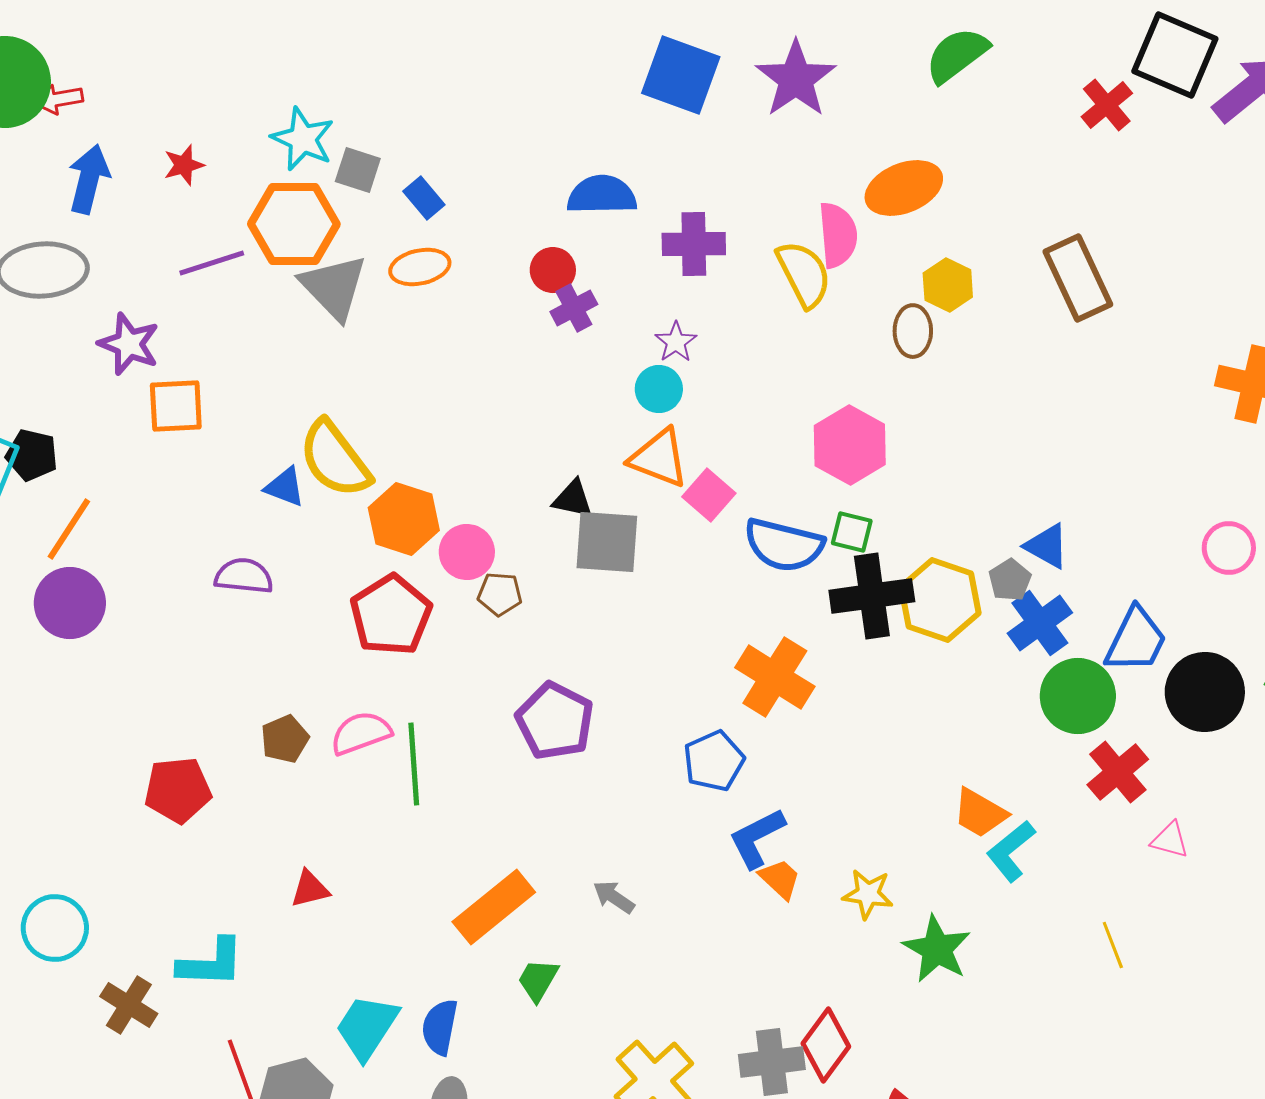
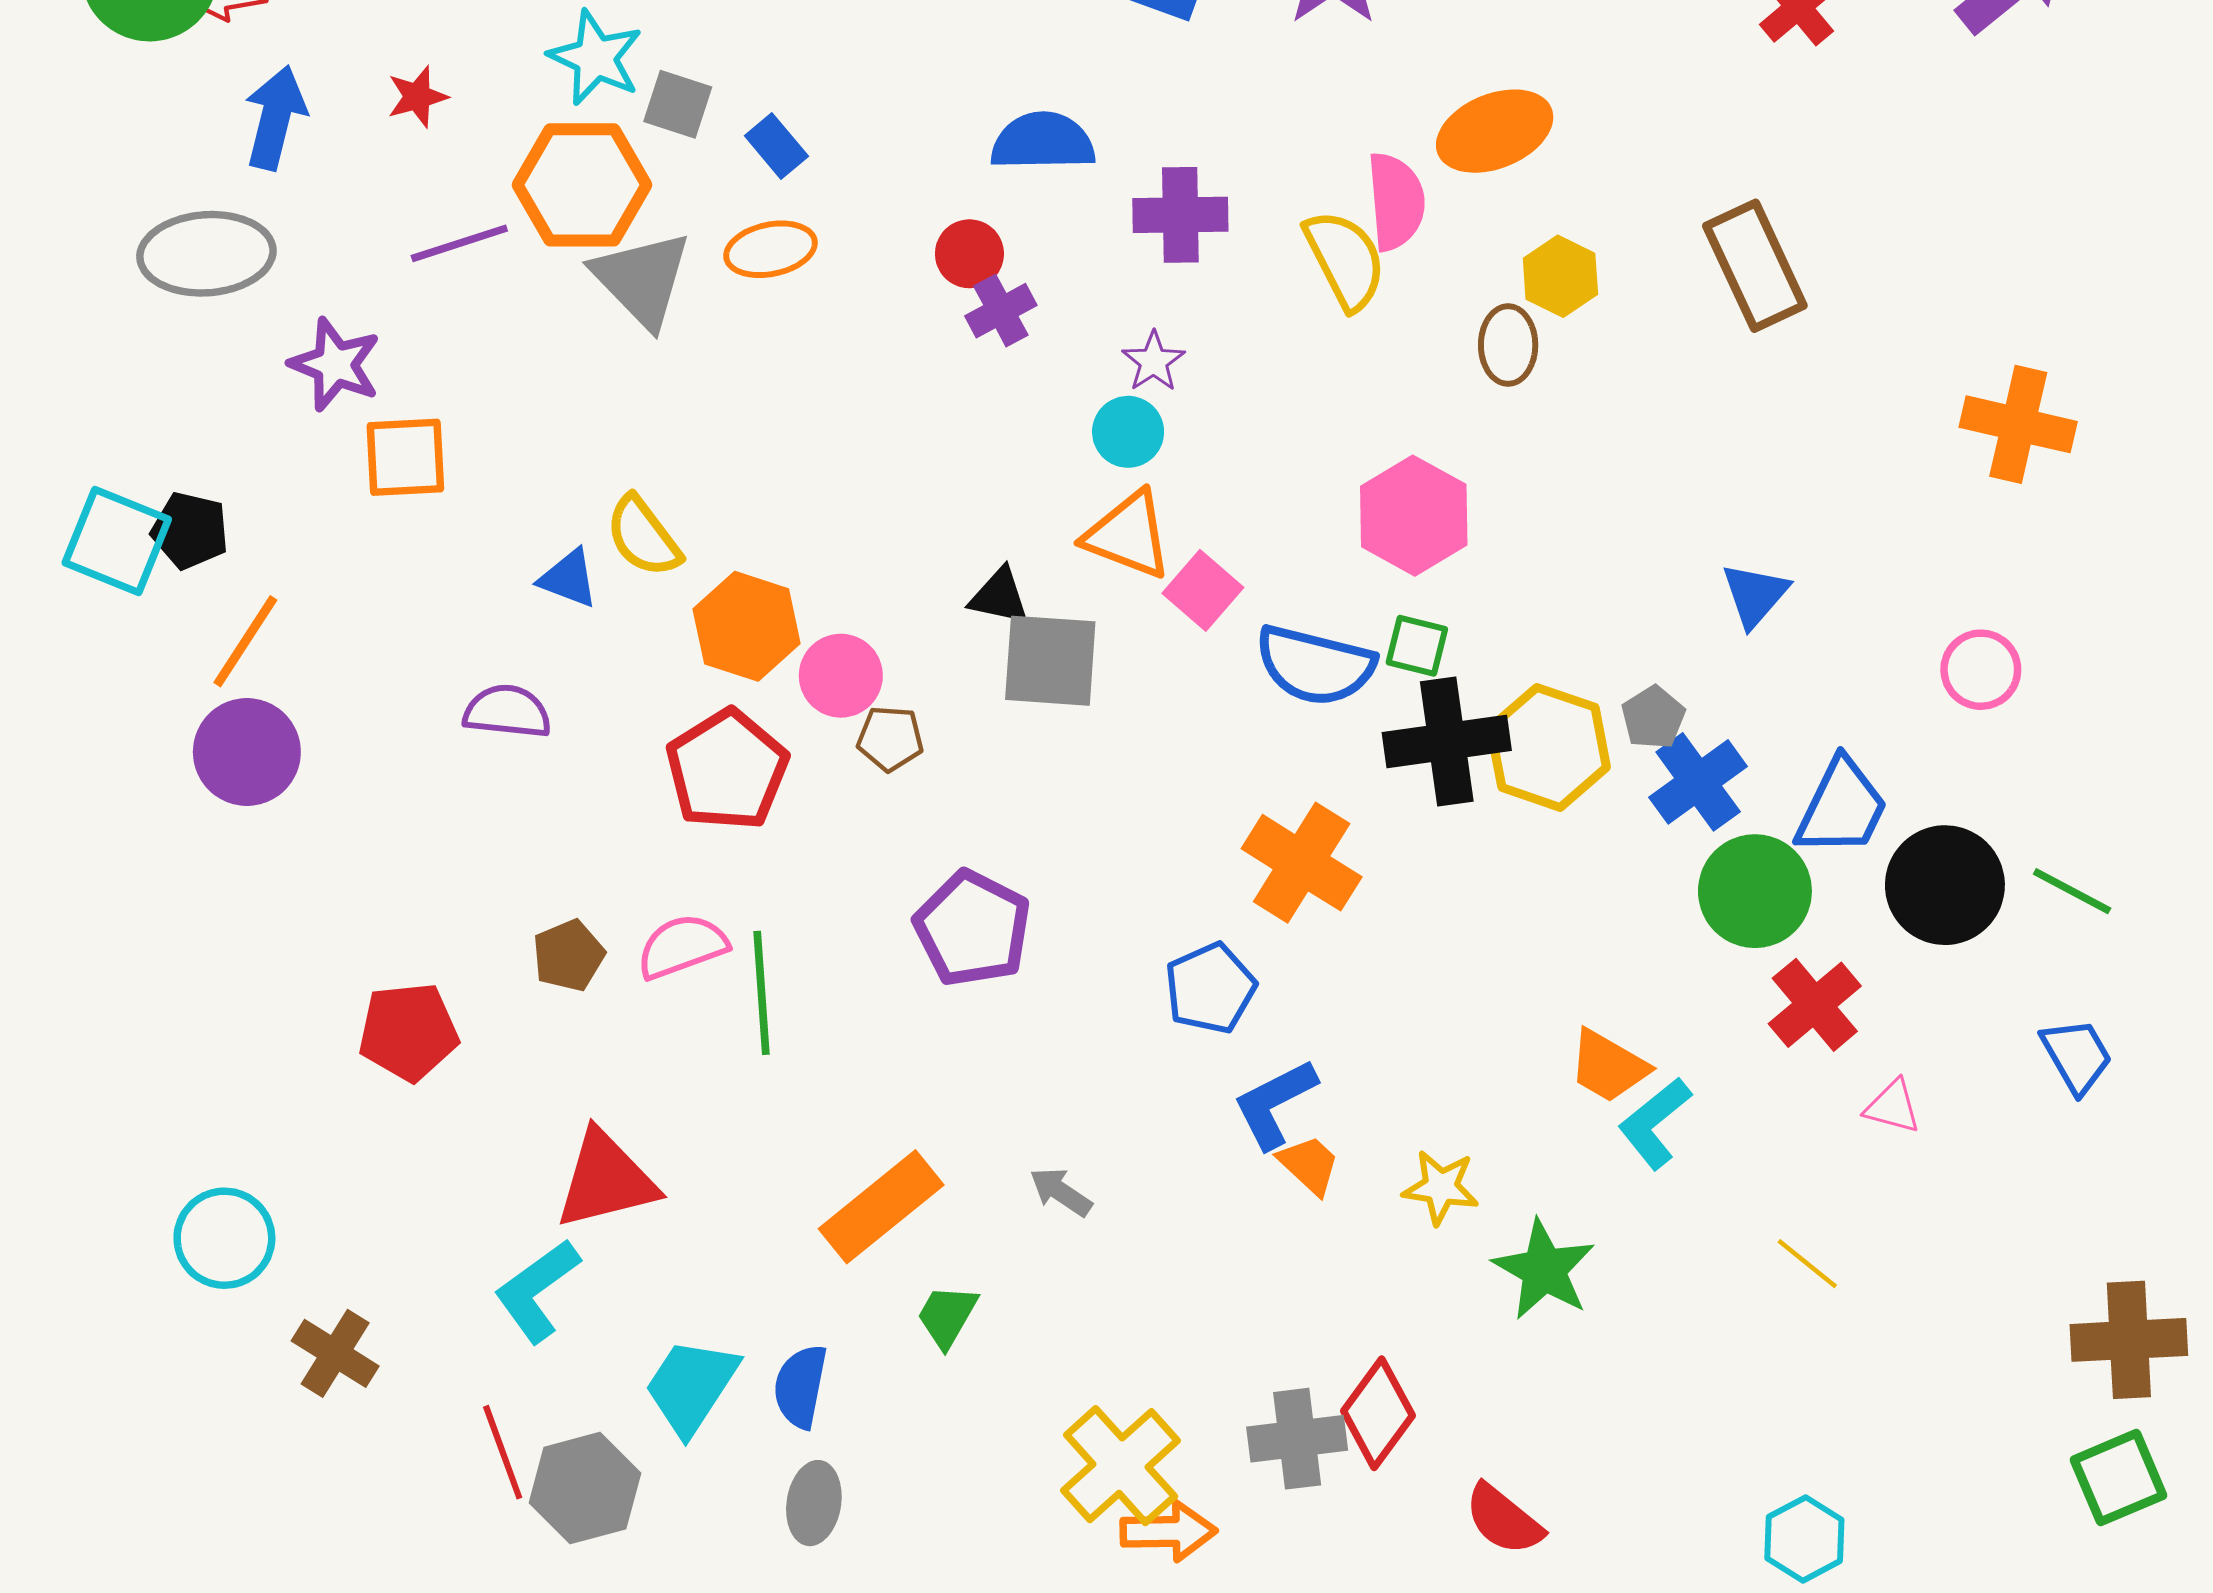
yellow semicircle: (335, 459) -> (643, 537), size x0.7
blue triangle: (1047, 546) -> (1755, 595), moved, turned 42
red triangle: (310, 889) -> (606, 1180), size x1.8
yellow line: (1113, 945) -> (1807, 1264), turned -30
cyan L-shape: (211, 963) -> (537, 1291), moved, turned 142

